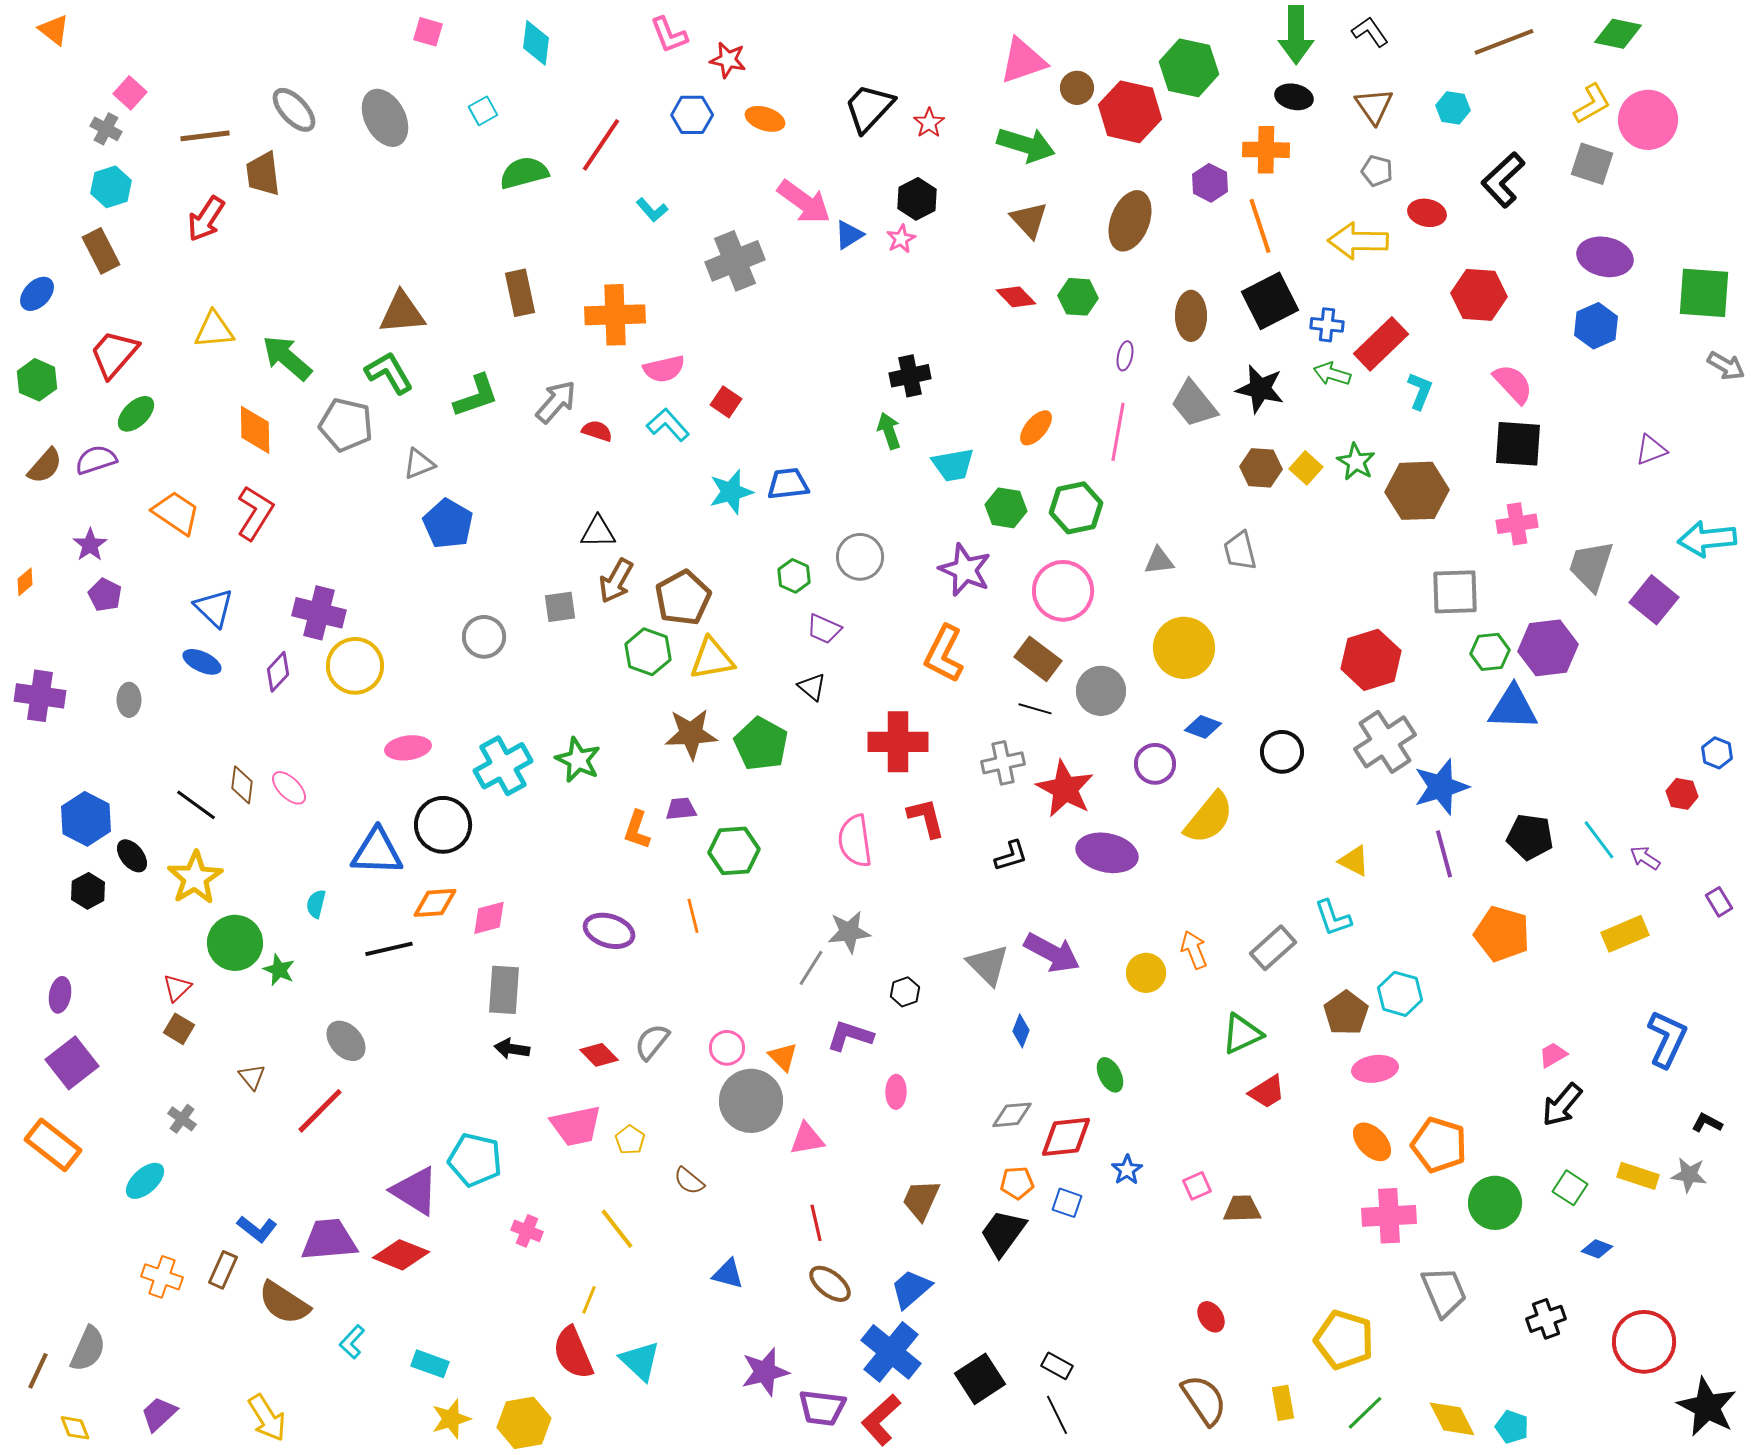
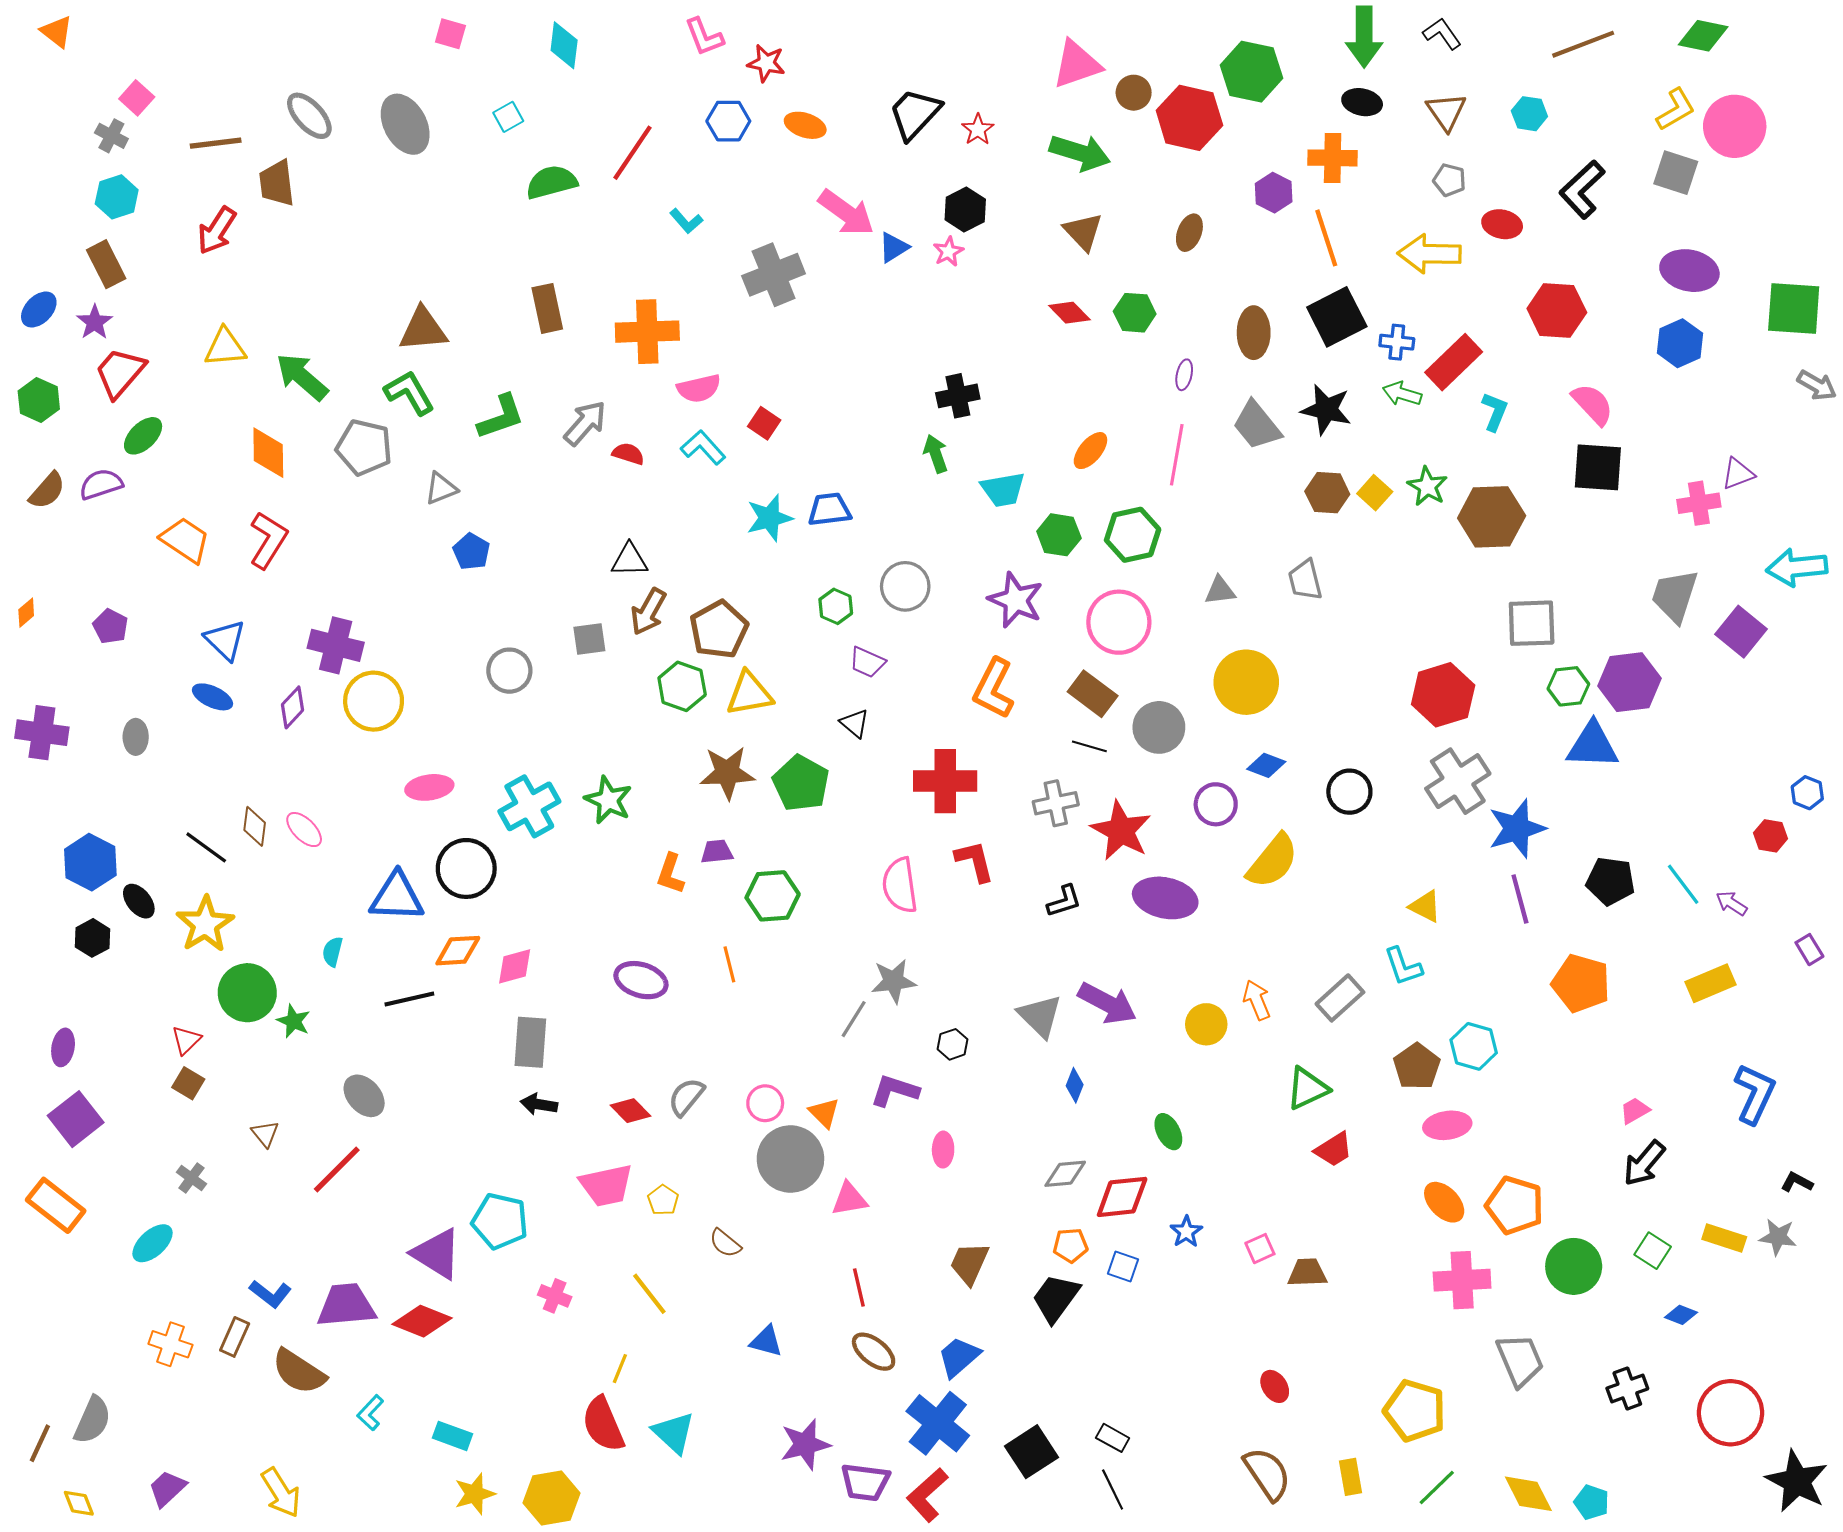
brown ellipse: (1130, 221) -> (1189, 233), size x0.6
blue pentagon: (448, 524) -> (471, 552), size x0.7
pink cross: (1517, 524) -> (1699, 503), moved
purple star: (90, 545) -> (95, 322), moved

